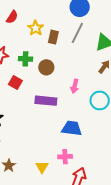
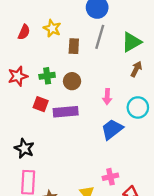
yellow star: (36, 28) -> (52, 28), moved
purple rectangle: (46, 101) -> (66, 112), moved
blue trapezoid: (72, 128) -> (112, 129), moved, turned -35

